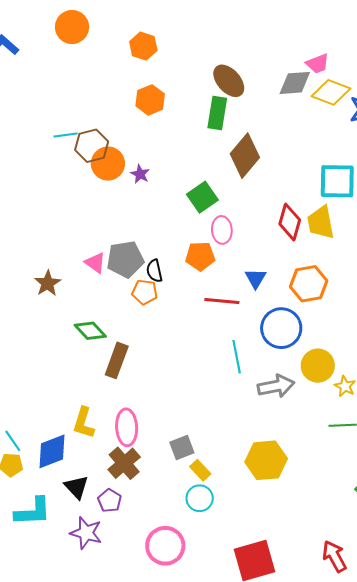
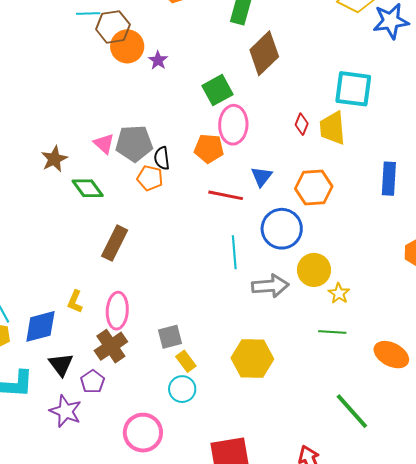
red diamond: (290, 222) -> (302, 124), size x0.6
pink ellipse: (222, 230) -> (233, 125), size x1.4
green diamond: (90, 331) -> (88, 188), moved
yellow L-shape: (84, 423) -> (75, 302), size x0.7

